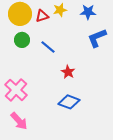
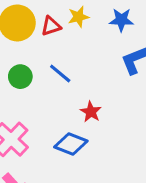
green circle: (22, 40) -> (20, 77), moved
blue diamond: (69, 102) -> (71, 144), moved

